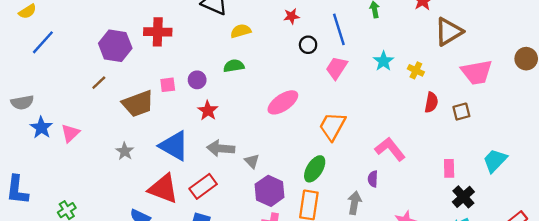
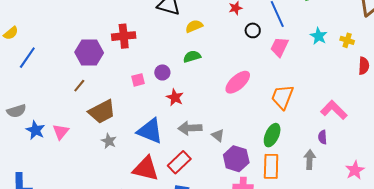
brown trapezoid: (138, 104) -> (102, 112), moved

